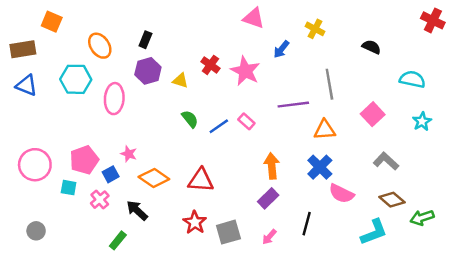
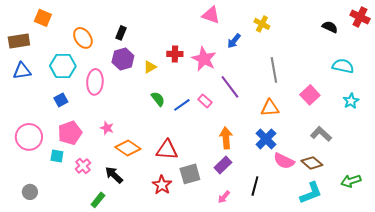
black semicircle: (372, 47) -> (330, 27), moved
red cross: (210, 65) -> (175, 54), turned -35
yellow triangle: (180, 81) -> (150, 67), turned -48
blue triangle: (26, 85) -> (22, 71), turned -30
purple line: (293, 105) -> (230, 87), moved, turned 60
blue square: (111, 174) -> (61, 100), moved
brown diamond: (392, 200) -> (312, 163), moved
gray square: (228, 232) -> (190, 174), moved

